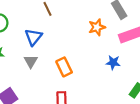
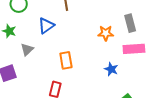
gray triangle: (31, 61) -> (27, 49), moved

